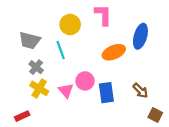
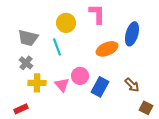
gray cross: (36, 67) -> (26, 63), moved
yellow cross: (39, 88) -> (37, 83), turned -30
blue rectangle: (106, 93) -> (100, 87), turned 36

